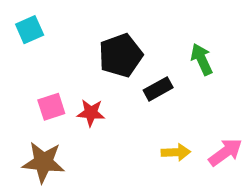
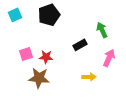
black pentagon: (121, 55) -> (49, 15), moved
pink arrow: (225, 152) -> (109, 58), moved, turned -30
brown star: (43, 162) -> (39, 78), moved

